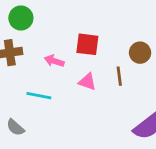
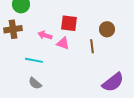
pink triangle: (87, 82) -> (63, 43), moved
gray semicircle: (15, 127) -> (35, 83), moved

